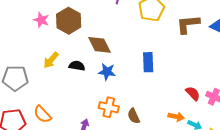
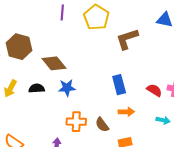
brown L-shape: (188, 24) -> (127, 39), moved
blue rectangle: (148, 62) -> (119, 85), moved
orange arrow: (176, 117) -> (126, 112), moved

